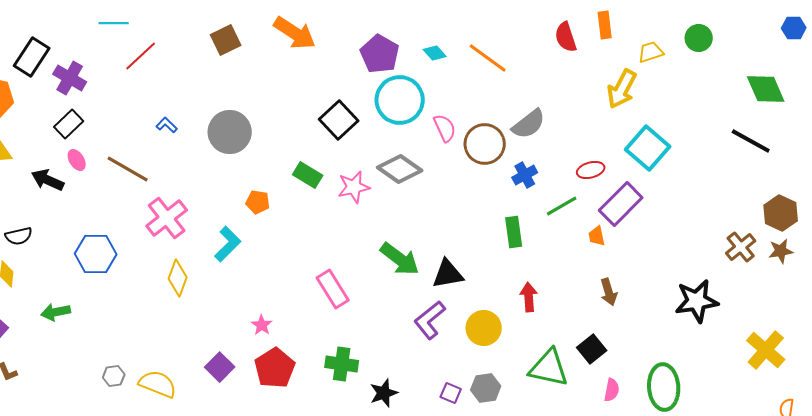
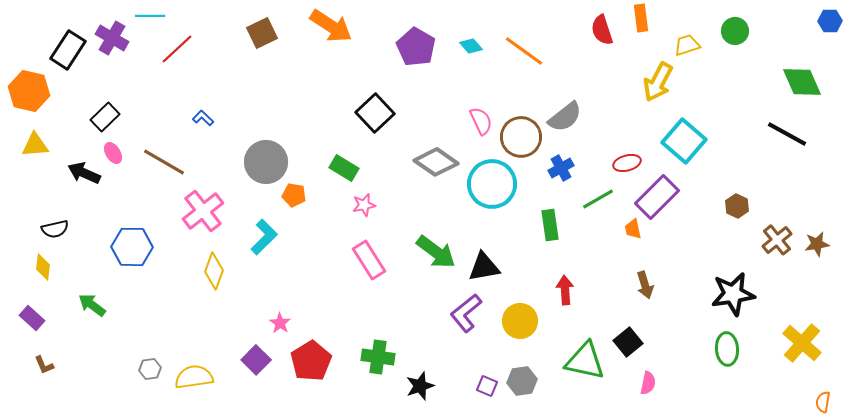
purple cross: (70, 78) -> (112, 38), moved
cyan circle: (400, 100) -> (492, 184), moved
gray circle: (230, 132) -> (266, 162), moved
pink star: (354, 187) -> (364, 205), moved, size x0.7
brown hexagon: (781, 213) -> (737, 206), moved, size x0.7
pink rectangle: (333, 289) -> (369, 260), moved
green arrow: (56, 312) -> (92, 305), turned 48
pink star: (262, 325) -> (280, 323), moved
yellow semicircle: (158, 384) -> (194, 377), turned -30
green ellipse: (664, 387) -> (727, 349), moved, size x0.7

